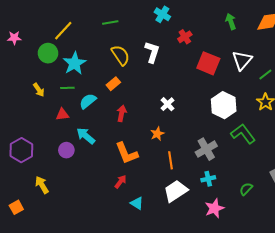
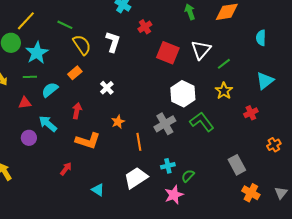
green line: (110, 22) -> (65, 25), moved, turned 35
white cross: (167, 104) -> (107, 88), moved
red arrow: (122, 113) -> (77, 111), moved
gray cross: (206, 149) -> (165, 124), moved
orange L-shape: (127, 153) -> (88, 141), turned -50
orange line: (171, 160) -> (139, 142), moved
red arrow: (120, 182) -> (66, 169), moved
green semicircle: (246, 189) -> (188, 176), moved

